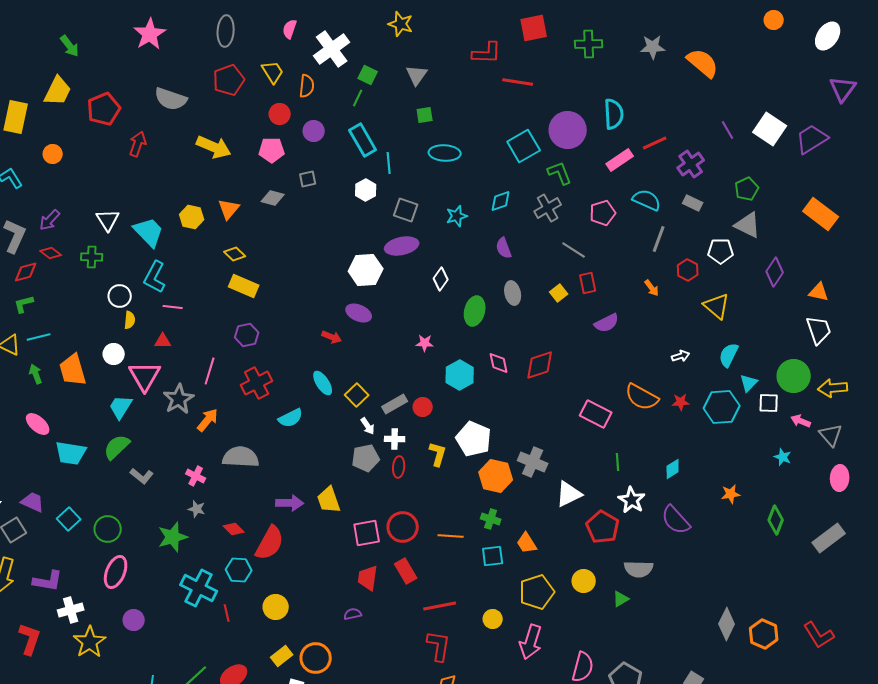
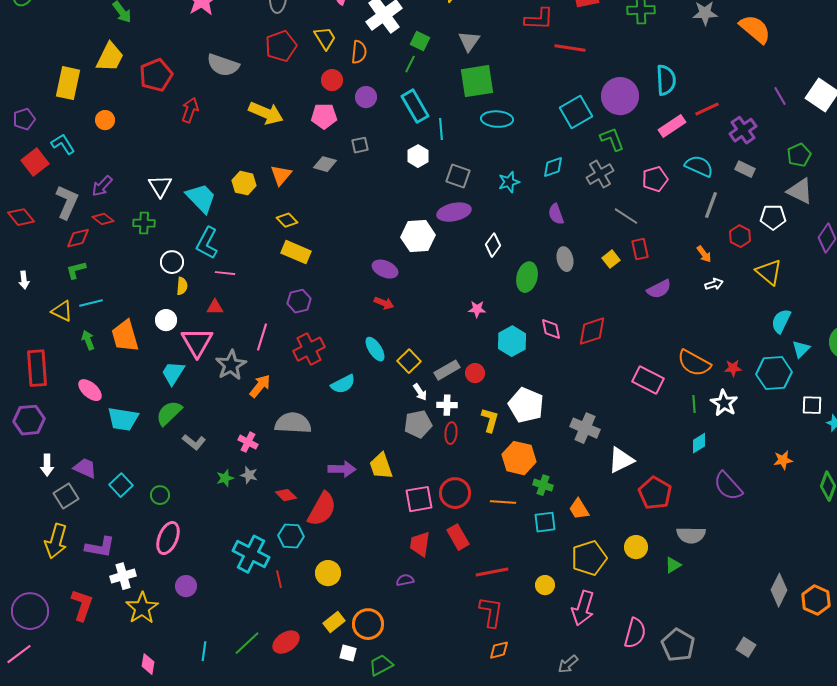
green square: (425, 115) -> (477, 81), size x2.0
purple ellipse: (359, 313) -> (385, 269), moved
white arrow: (681, 356) -> (714, 284), moved
white square: (769, 403) -> (812, 405), moved
green line: (618, 462) -> (694, 404), moved
cyan diamond: (673, 469) -> (699, 443), moved
orange hexagon: (496, 476) -> (519, 458), moved
white star: (632, 500) -> (724, 403), moved
green circle: (108, 529) -> (160, 495), size x0.7
green star: (173, 537) -> (225, 478), moved, size x0.6

